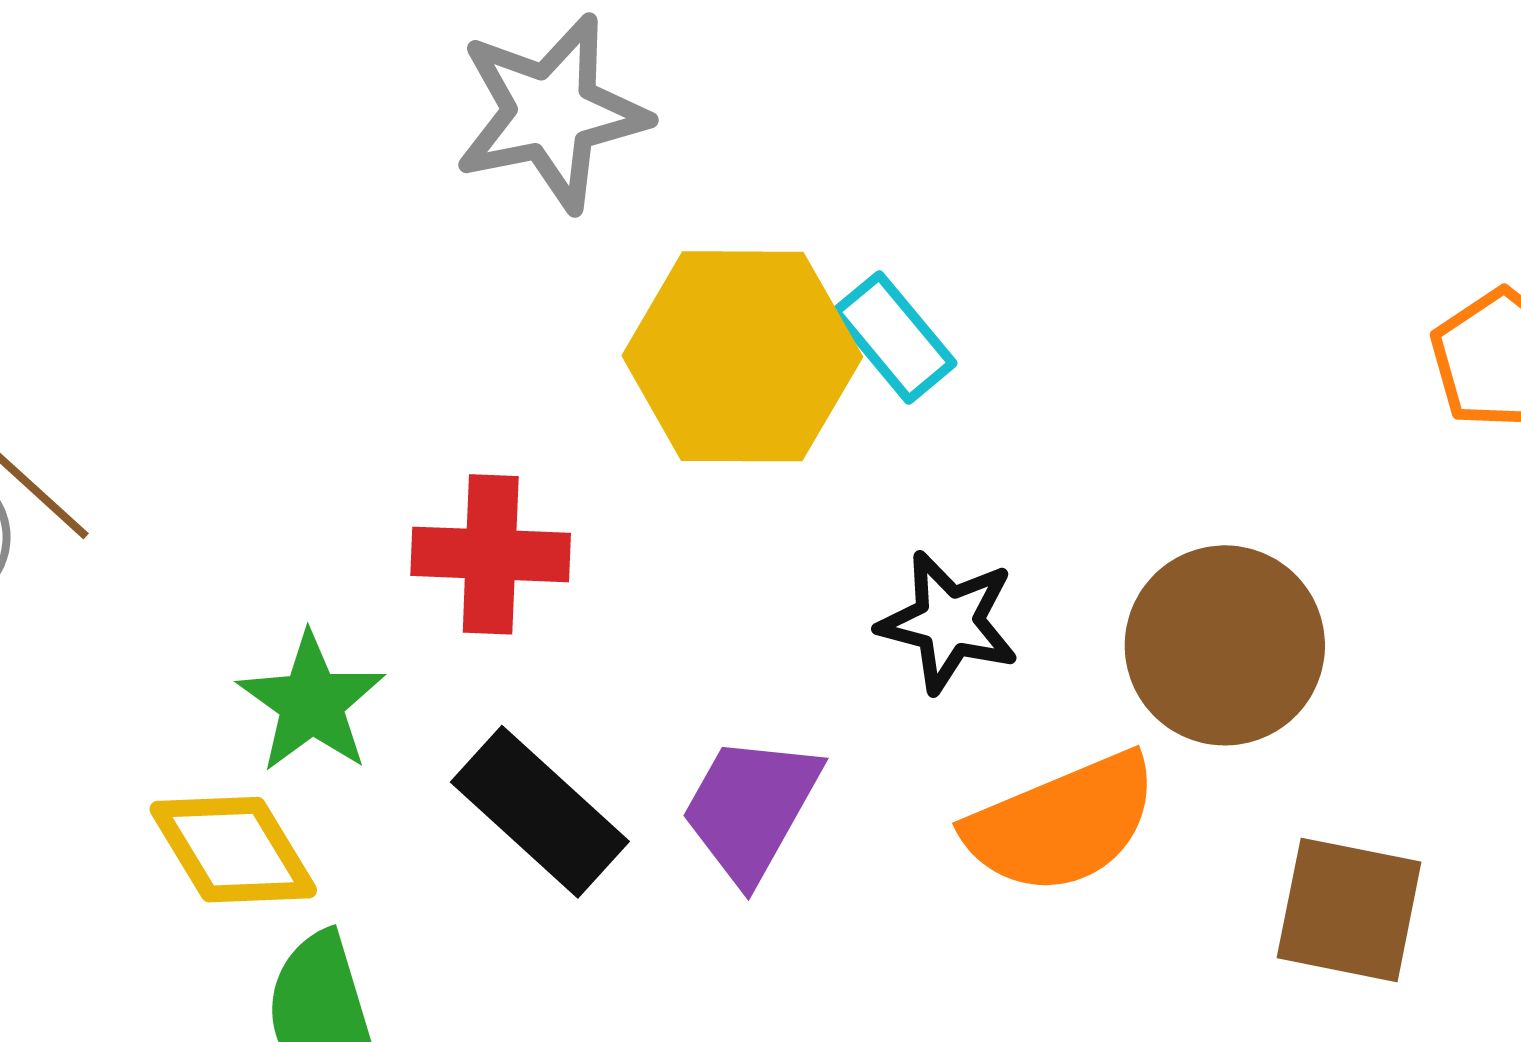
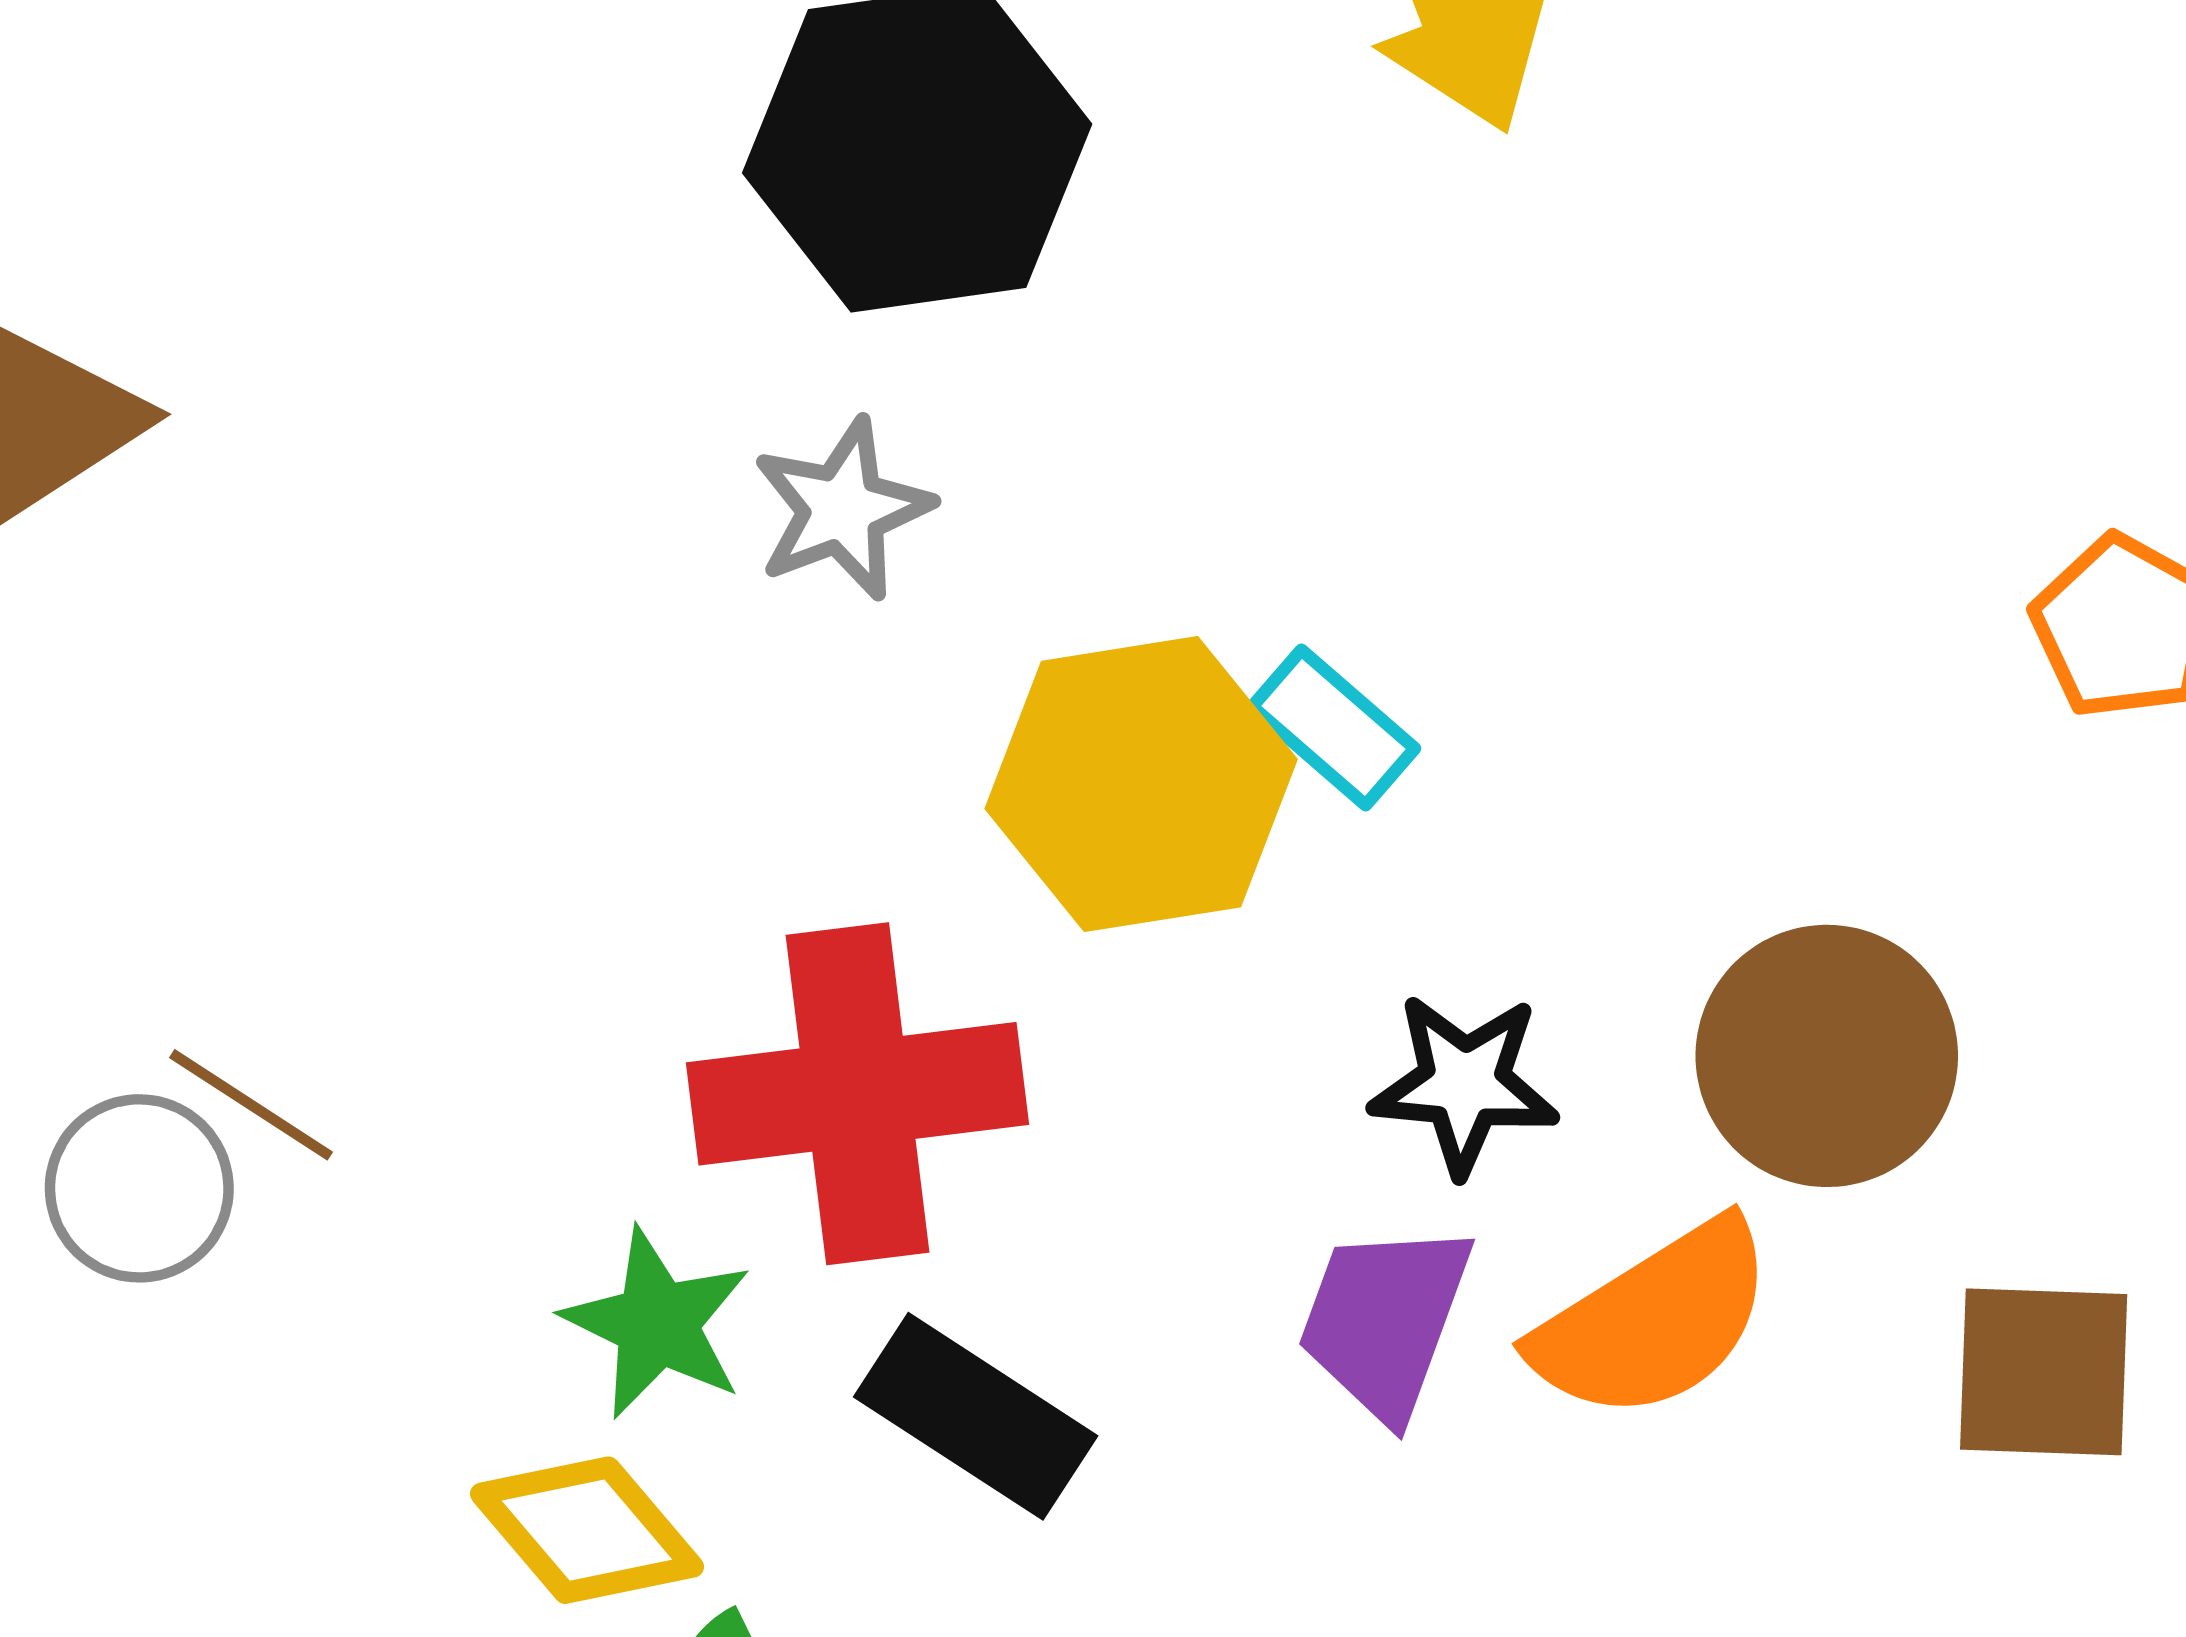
gray star: (551, 113) -> (842, 509), size x0.7
red cross: (491, 554) -> (858, 1094), size x1.6
purple trapezoid: (751, 808) -> (1385, 1320), moved

